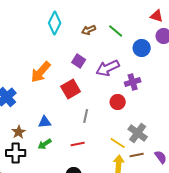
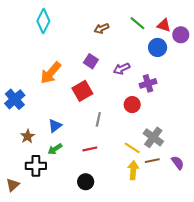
red triangle: (157, 16) -> (164, 25), moved
cyan diamond: (55, 23) -> (43, 21), moved
green line: (116, 31) -> (137, 23), moved
purple arrow: (108, 68) -> (122, 69), size x0.7
blue triangle: (45, 122) -> (55, 126), turned -32
black cross: (16, 153) -> (36, 166), moved

